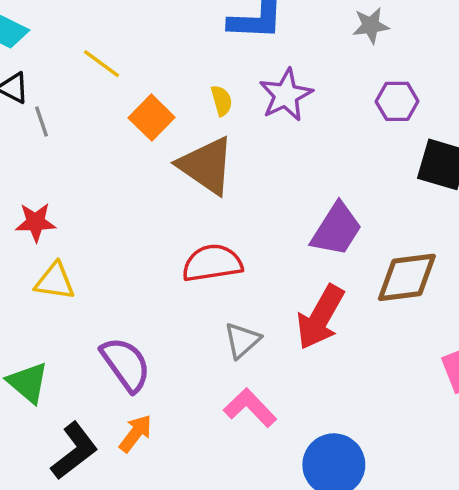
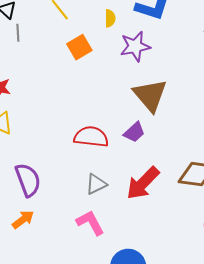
purple star: (286, 95) -> (135, 46), moved
yellow semicircle: (222, 101) -> (110, 18), moved
brown triangle: (206, 166) -> (150, 95), moved
purple trapezoid: (336, 229) -> (134, 132), moved, size x0.7

